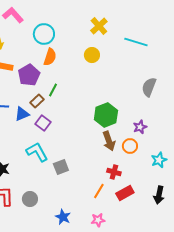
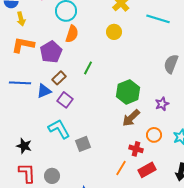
green line: (53, 90) -> (88, 68), moved
brown arrow: (109, 141) -> (131, 118), turned 66
orange circle: (130, 146) -> (154, 135), moved

